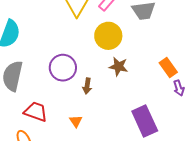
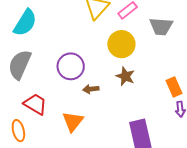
brown arrow: (87, 86) -> (91, 89), turned 63
orange triangle: (76, 121) -> (73, 121), size x1.6

